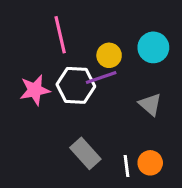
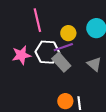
gray rectangle: (85, 153) -> (61, 62), moved
orange circle: (150, 163) -> (65, 101), moved

